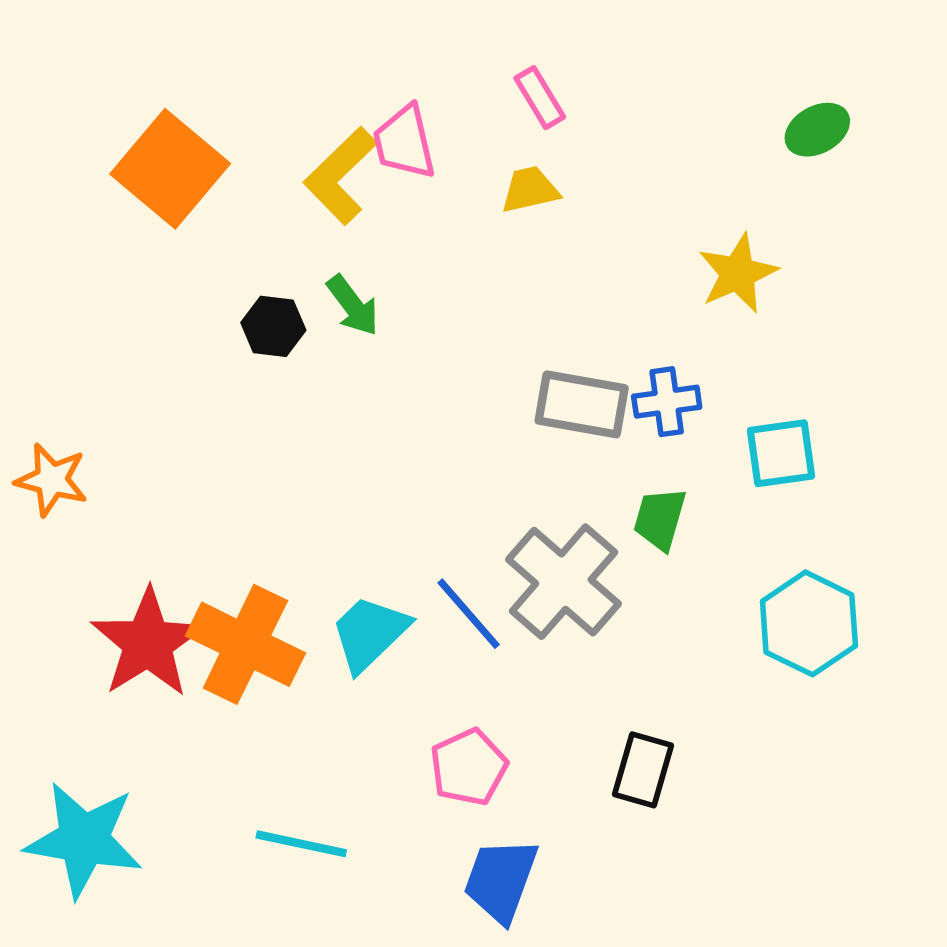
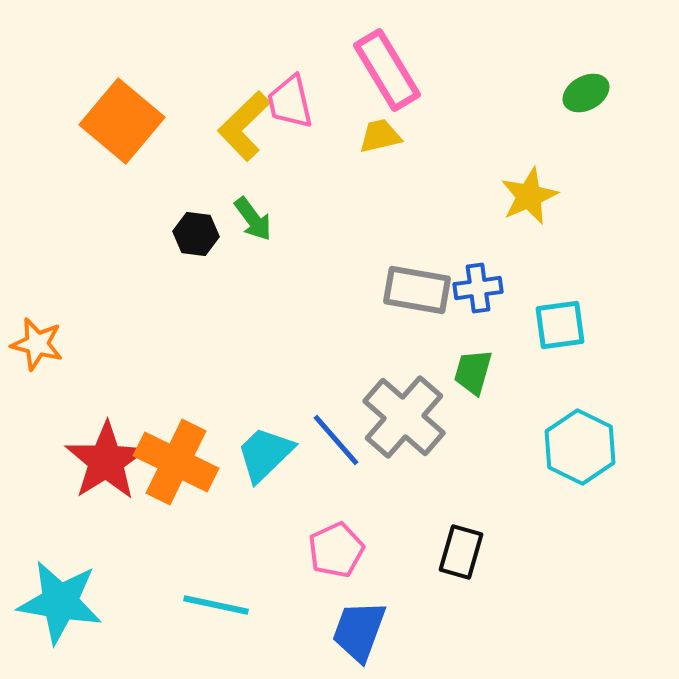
pink rectangle: (540, 98) -> (387, 70), size x1.8

